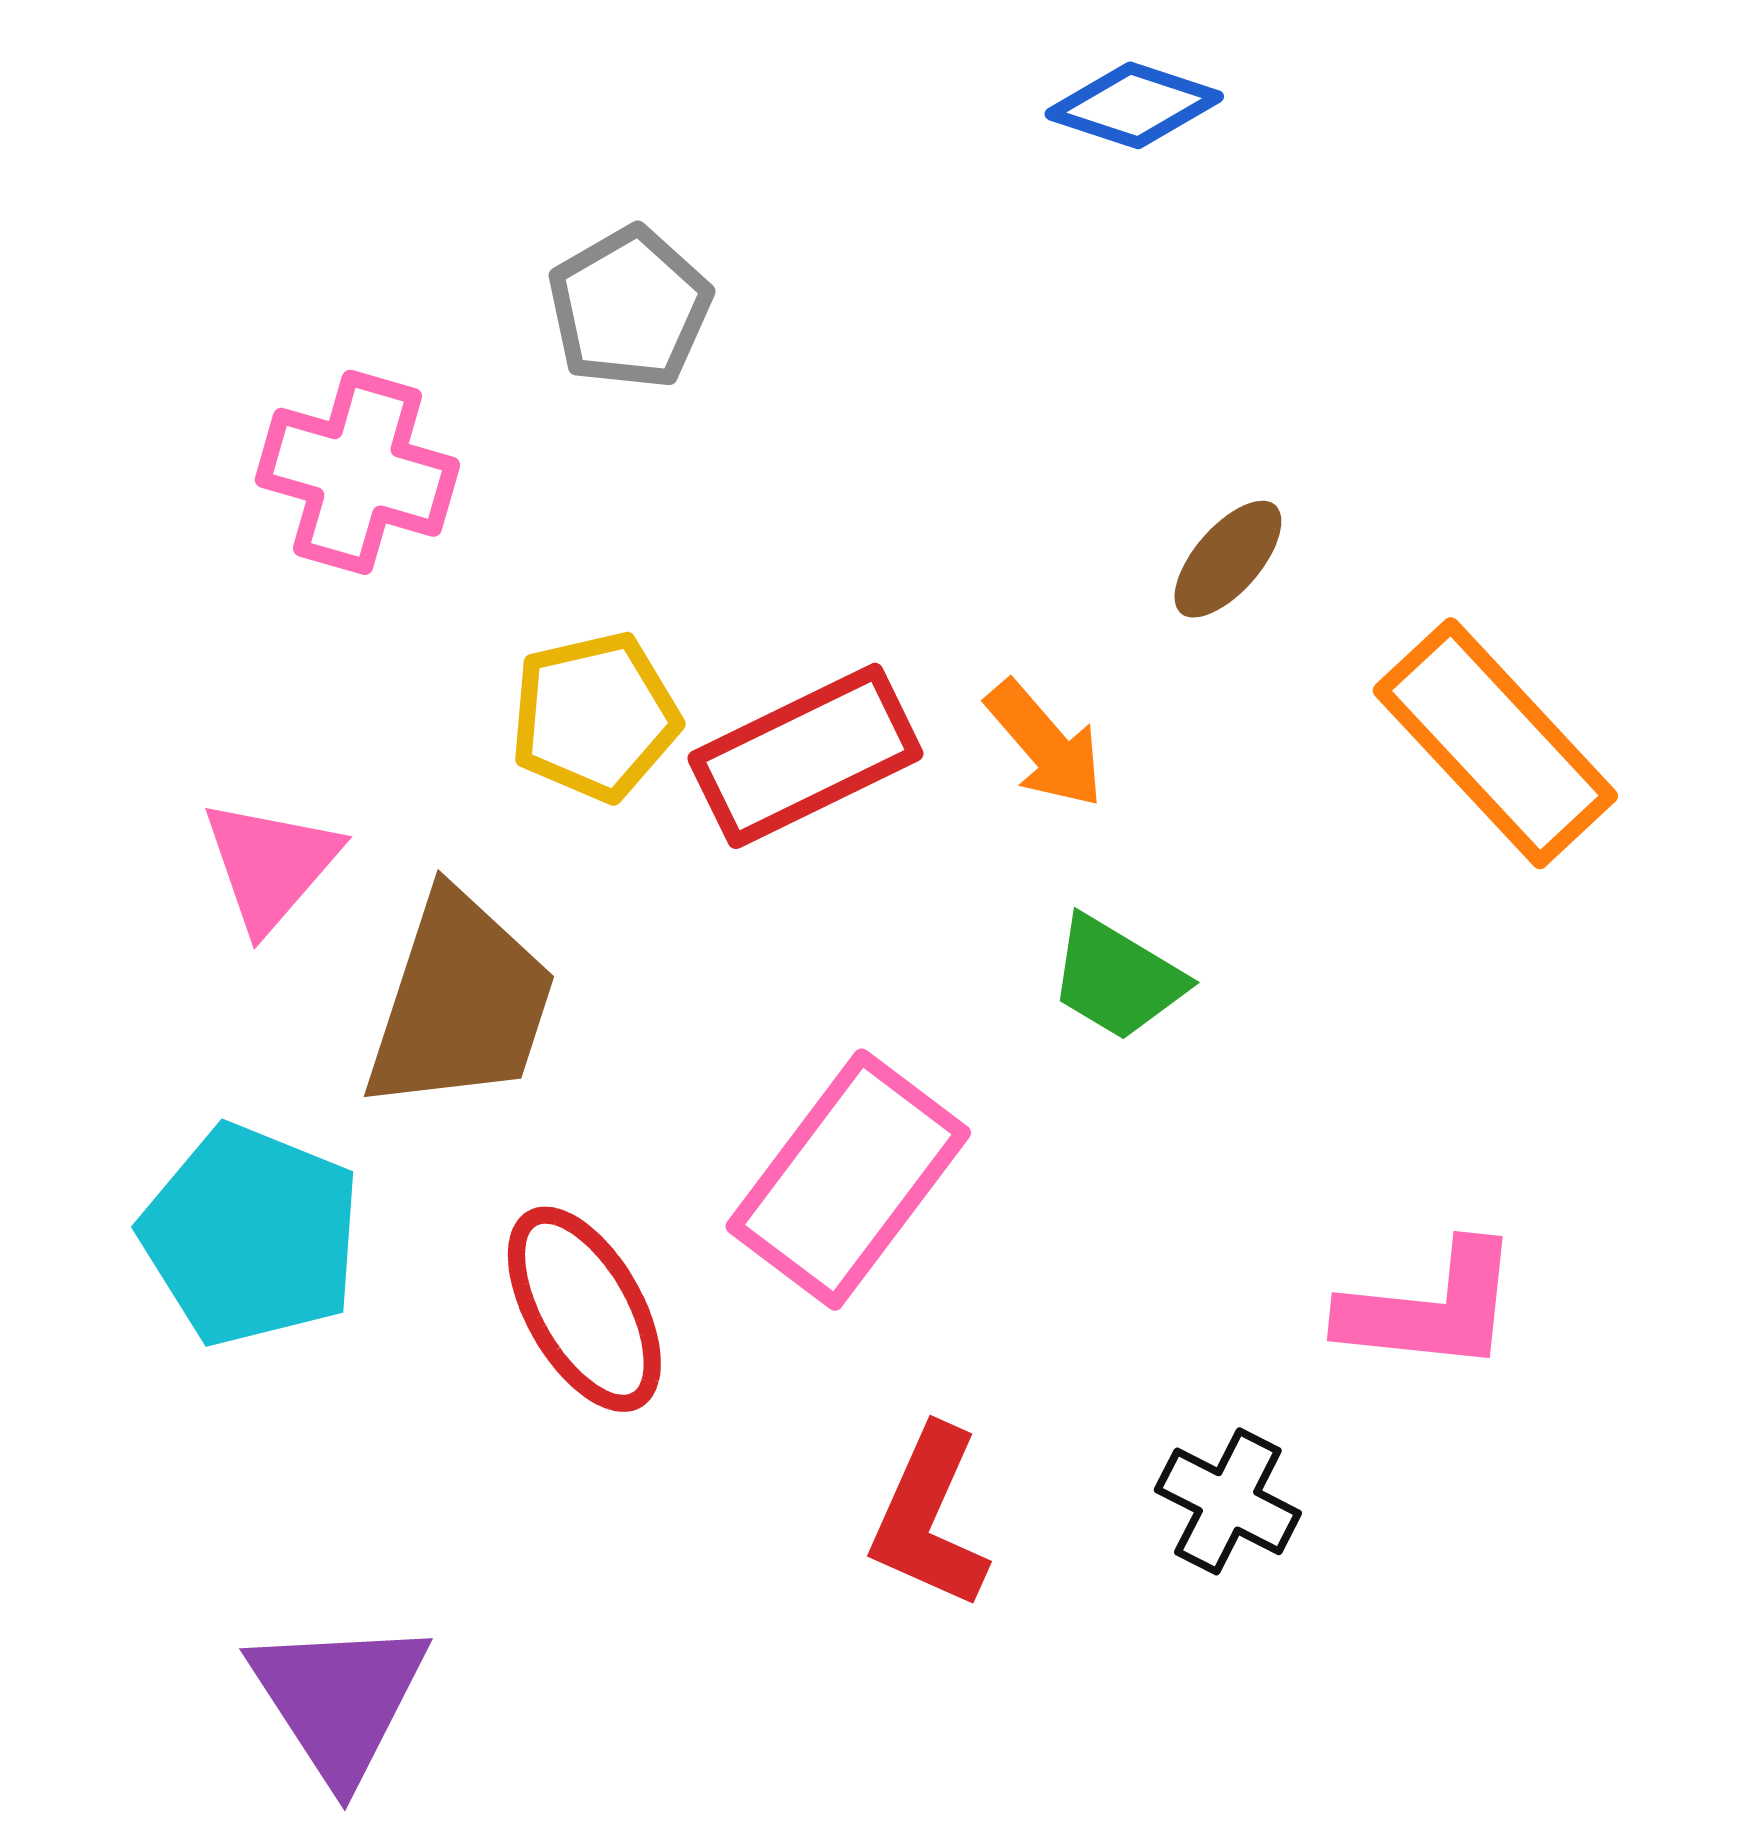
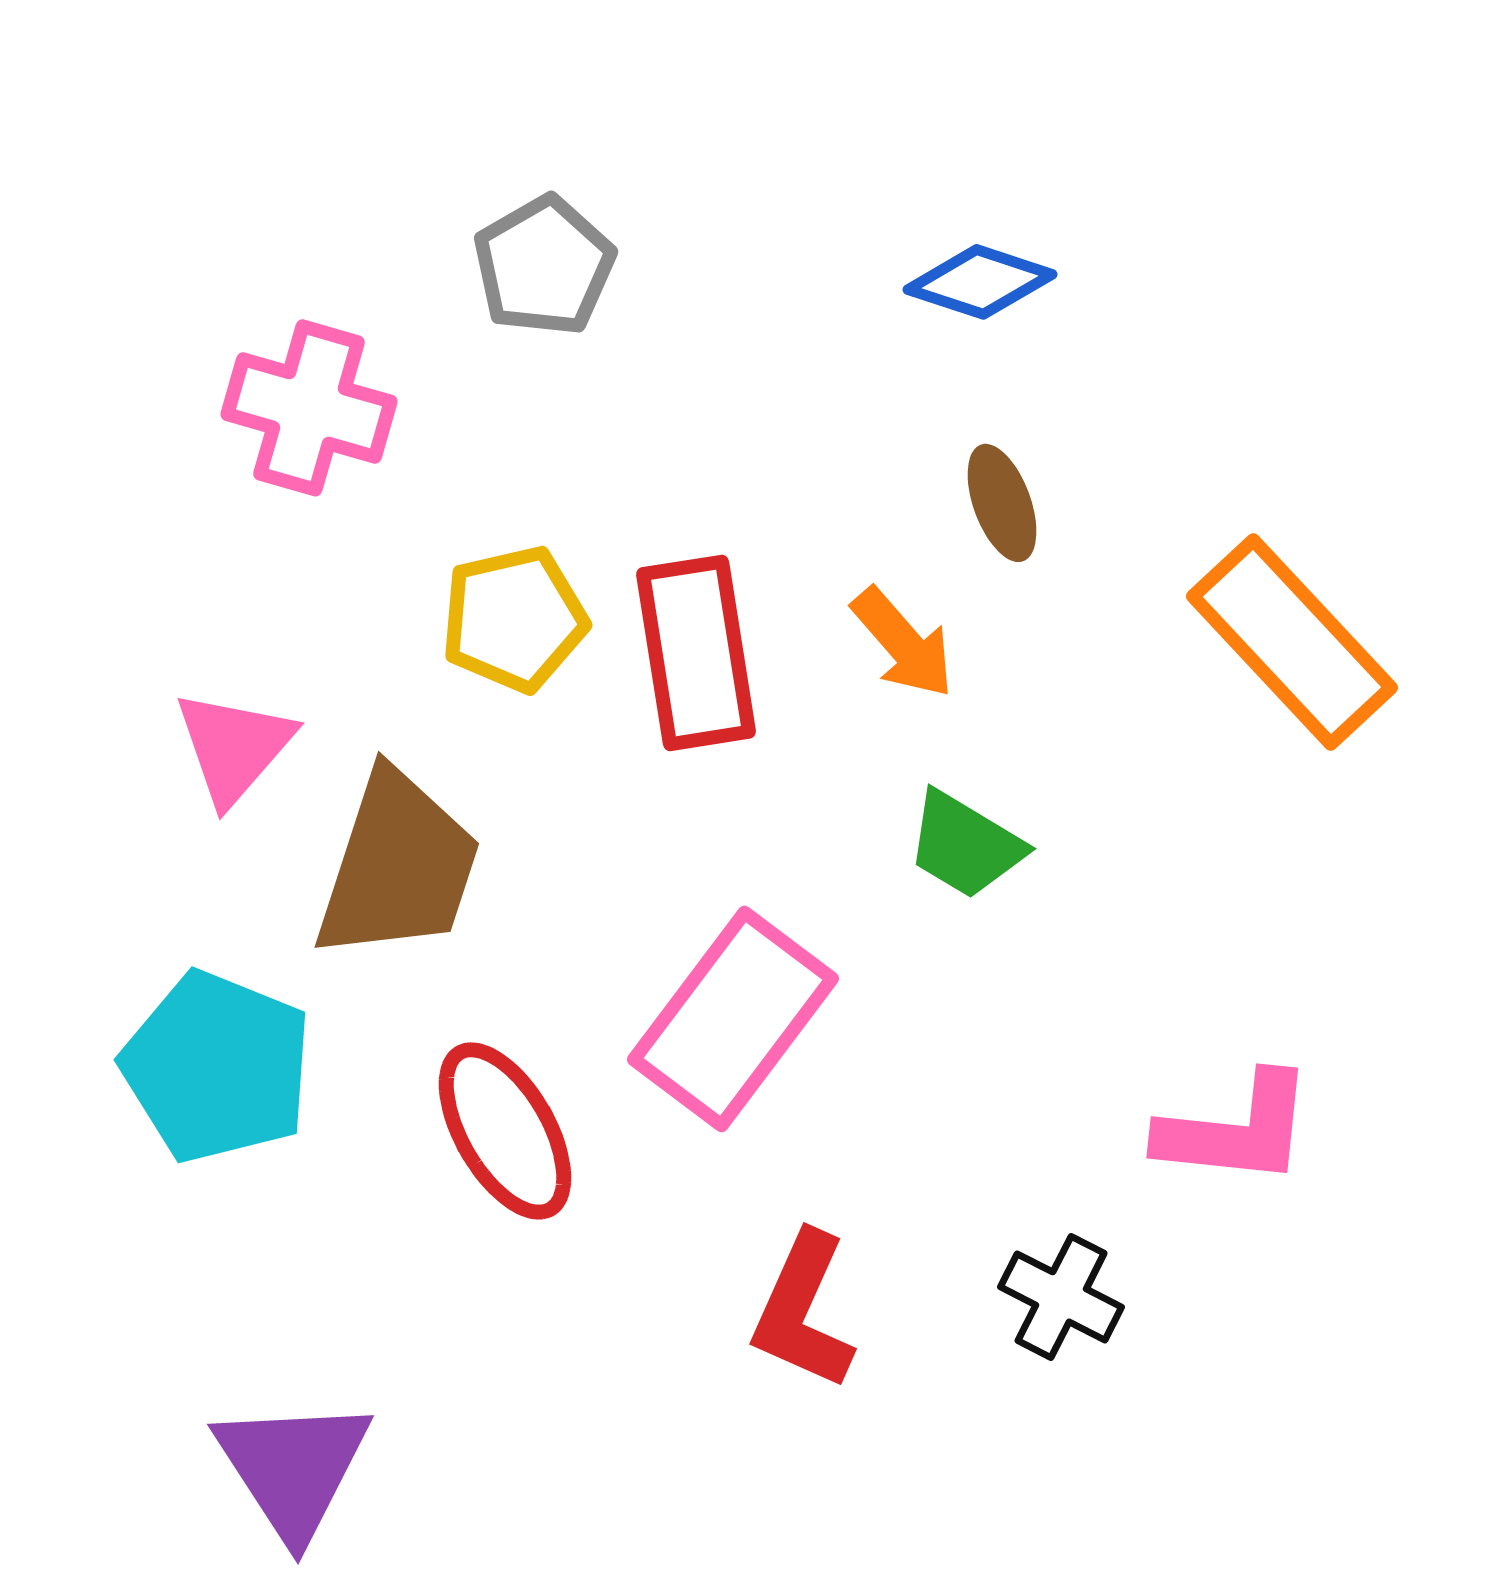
blue diamond: (1134, 105) -> (980, 282), moved
brown ellipse: (1228, 559) -> (1002, 503), moved, turned -61
red rectangle: (805, 756) -> (696, 653), turned -73

